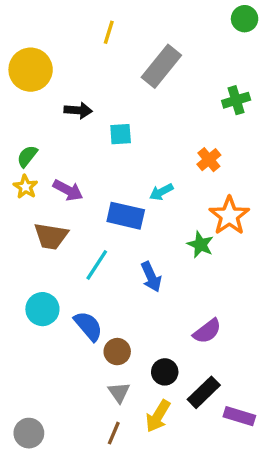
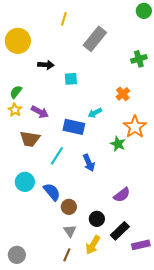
purple rectangle: (239, 416) -> (141, 245), turned -30

